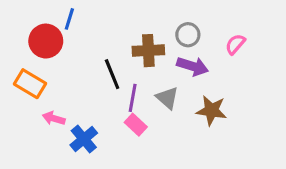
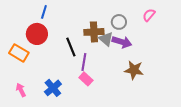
red circle: (46, 41) -> (37, 34), moved
pink semicircle: (235, 44) -> (149, 15), moved
gray triangle: (167, 98) -> (106, 39), moved
pink arrow: (54, 118) -> (21, 90), moved, turned 48

